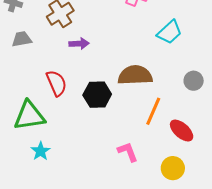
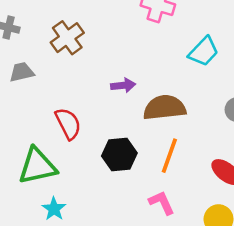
purple arrow: (79, 44) -> (123, 85), moved
black hexagon: (97, 95) -> (119, 154), moved
orange line: (153, 111) -> (169, 156), moved

